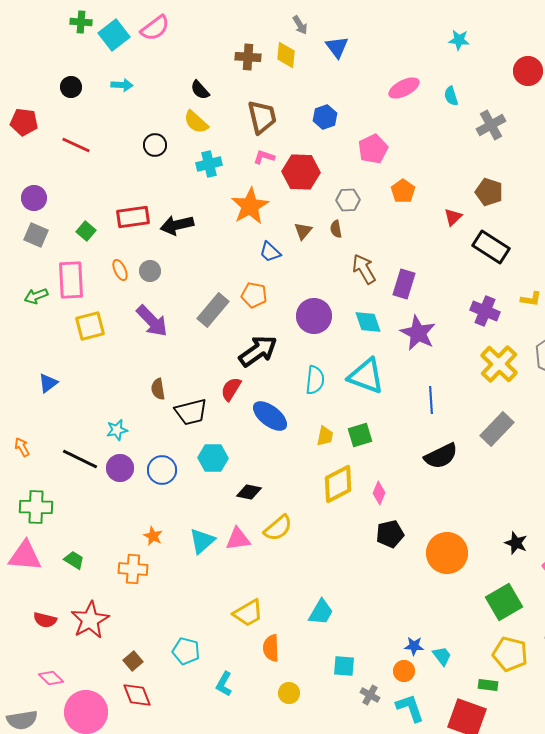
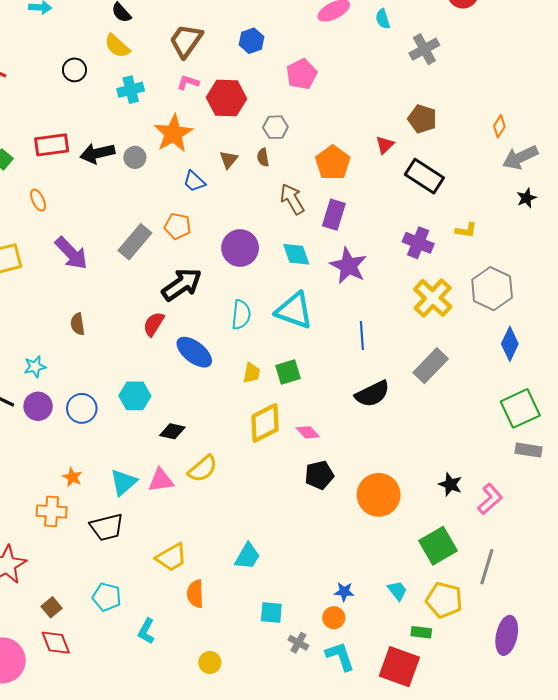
brown trapezoid: (262, 117) -> (186, 41), turned -132
orange pentagon: (403, 191) -> (333, 163), moved, size x1.4
gray circle: (150, 271) -> (135, 157), moved
black trapezoid: (191, 412) -> (107, 527), moved
pink diamond: (379, 493) -> (308, 432), turned -65
cyan trapezoid: (442, 656) -> (397, 591), moved
yellow circle: (289, 693) -> (210, 662), moved

